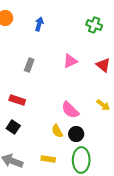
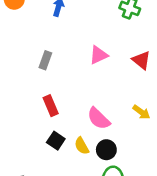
red rectangle: (17, 100) -> (51, 106), moved, turned 49
black square: (13, 127) -> (56, 141), moved

